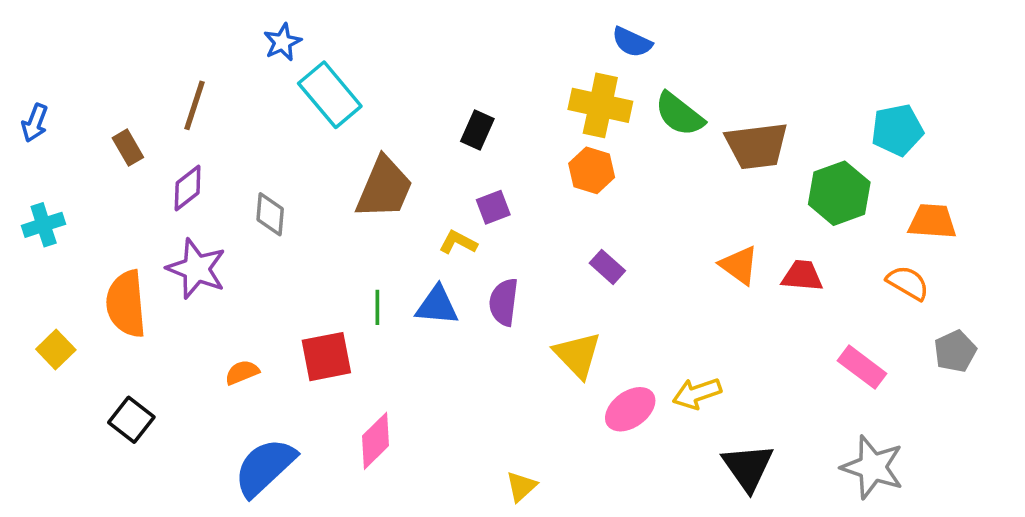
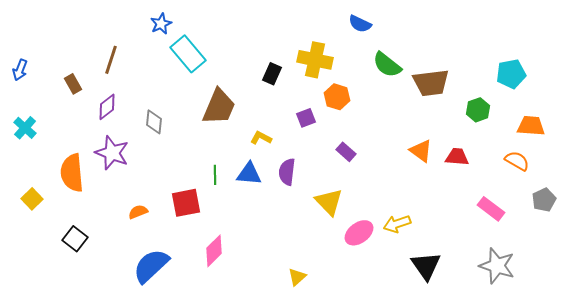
yellow cross: (600, 105) -> (315, 60), moved
green hexagon: (839, 193) -> (478, 110), size x0.7
purple square: (493, 207) -> (306, 118), moved
cyan cross: (44, 225) -> (25, 128), turned -30

